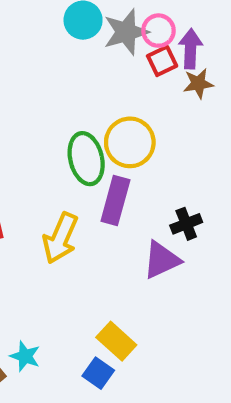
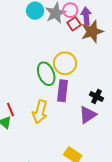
brown star: (198, 83) -> (92, 32), size x1.6
black cross: (186, 224) -> (96, 97), turned -32

